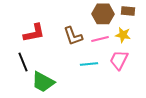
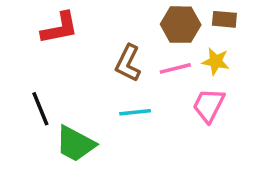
red L-shape: (34, 33) -> (60, 28), moved
brown L-shape: (73, 36) -> (128, 63), turned 45
cyan line: (89, 64) -> (135, 112), moved

